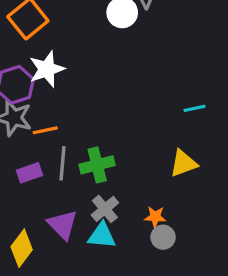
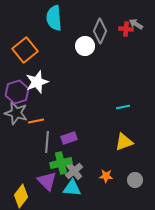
cyan line: (194, 108) -> (123, 107), moved
green cross: (97, 165) -> (61, 163), moved
purple rectangle: (29, 173) -> (69, 138), moved
gray circle: (163, 237) -> (135, 180), moved

